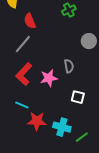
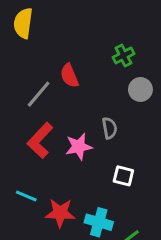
green cross: (69, 10) -> (123, 56), moved
red semicircle: (30, 21) -> (69, 76), moved
cyan line: (22, 105) -> (26, 196), moved

